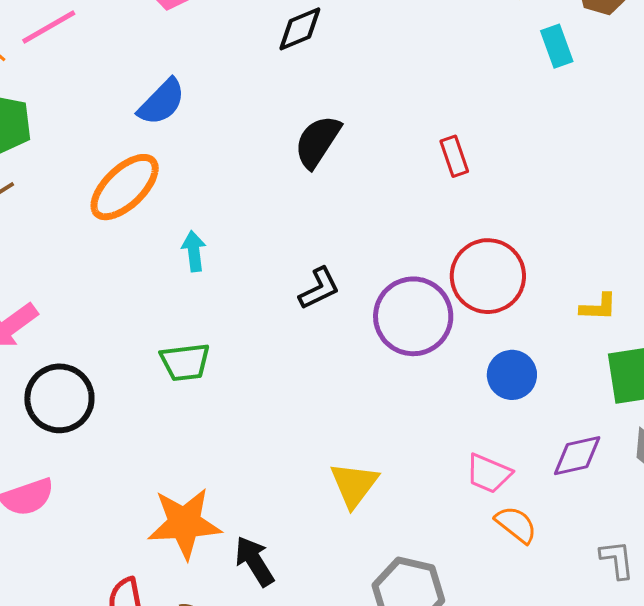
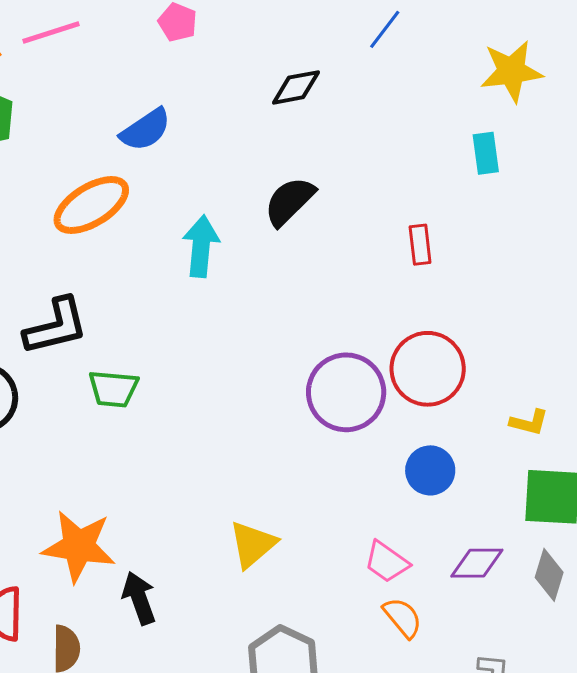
cyan rectangle: (557, 46) -> (486, 153), moved
cyan arrow: (194, 251) -> (201, 246), moved, size x1.5
black L-shape: (319, 288) -> (56, 326), moved, size x1.5

